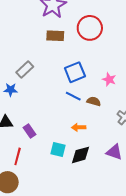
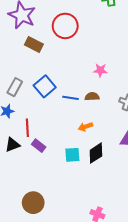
brown rectangle: (55, 36) -> (34, 44), turned 42
blue square: (75, 72) -> (45, 86), moved
red line: (18, 156) -> (27, 128), moved

